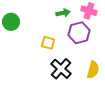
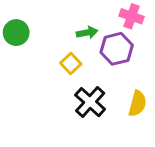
green arrow: (63, 13) -> (87, 33), moved
yellow square: (48, 43) -> (71, 64), turned 32

